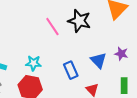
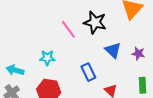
blue triangle: (98, 60) -> (113, 50), moved
cyan star: (33, 63) -> (47, 58), moved

